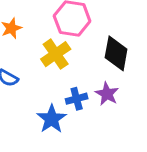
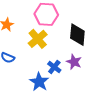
blue cross: (77, 99) -> (54, 67), turned -32

